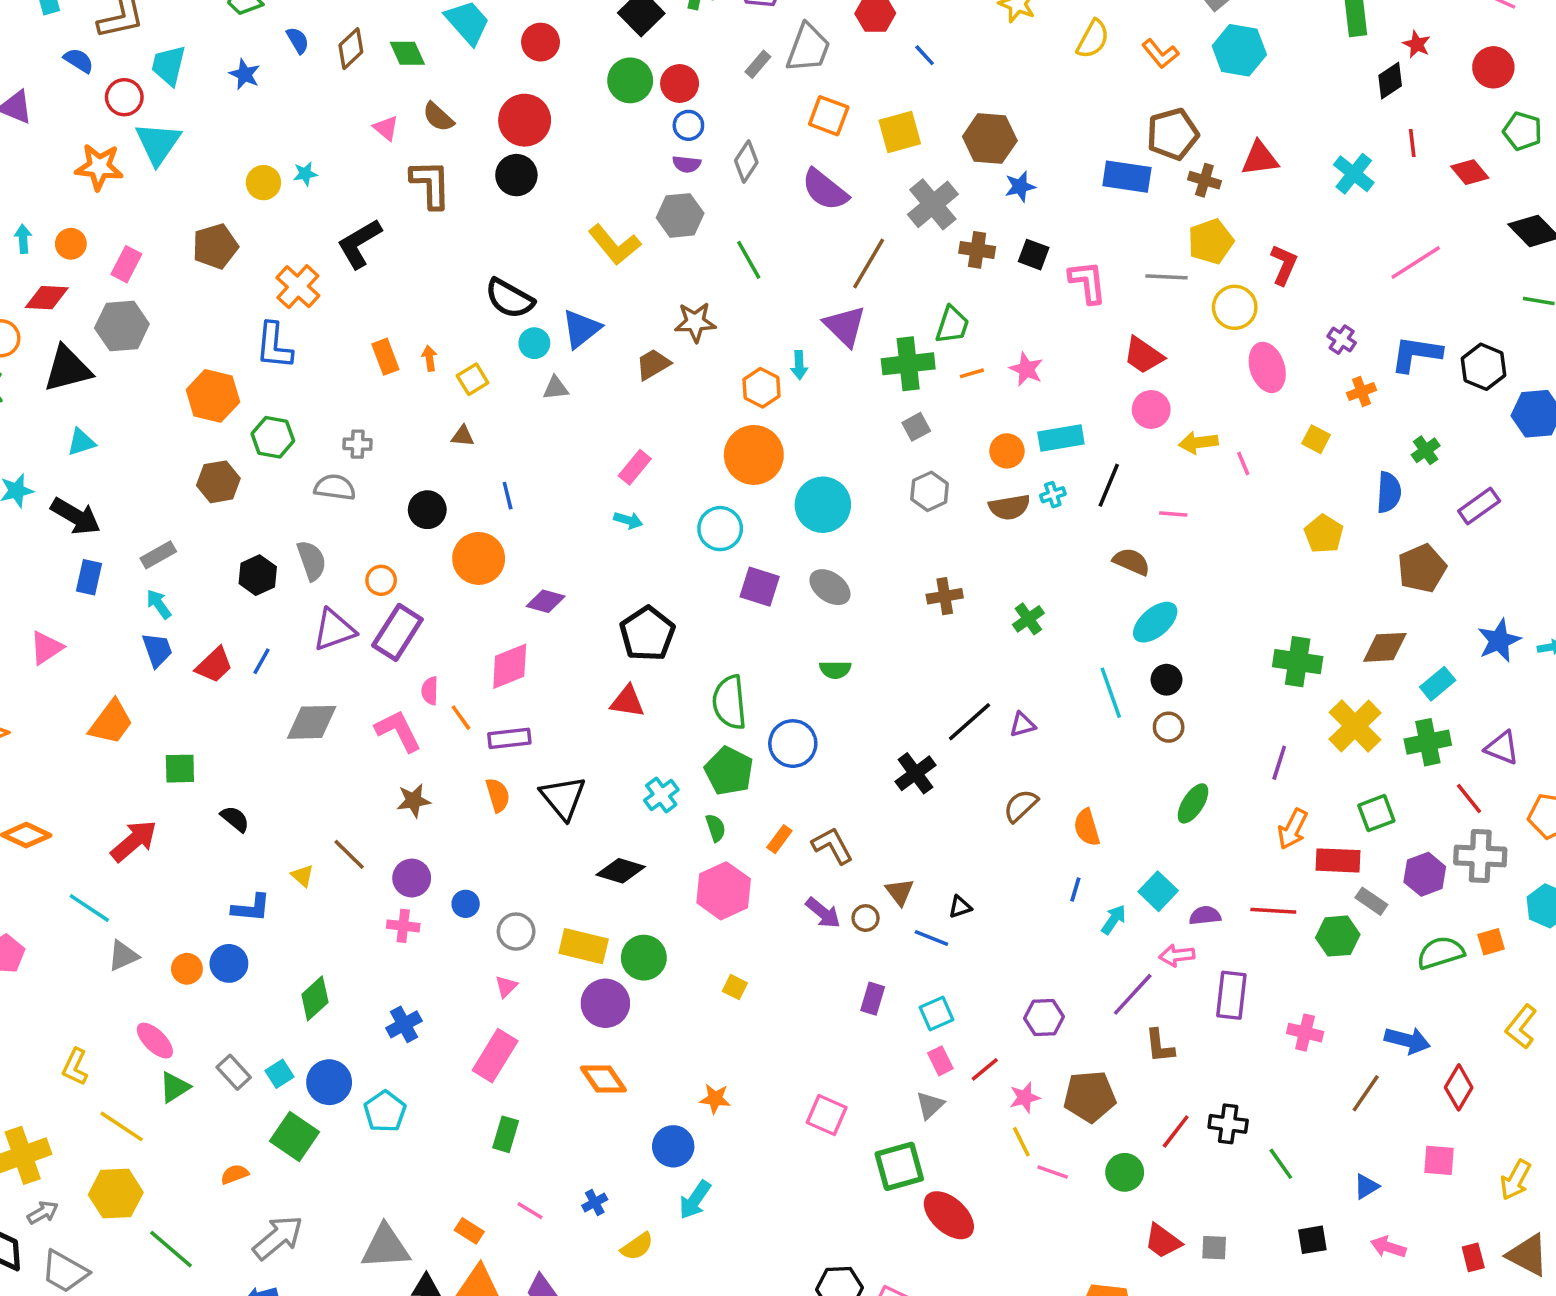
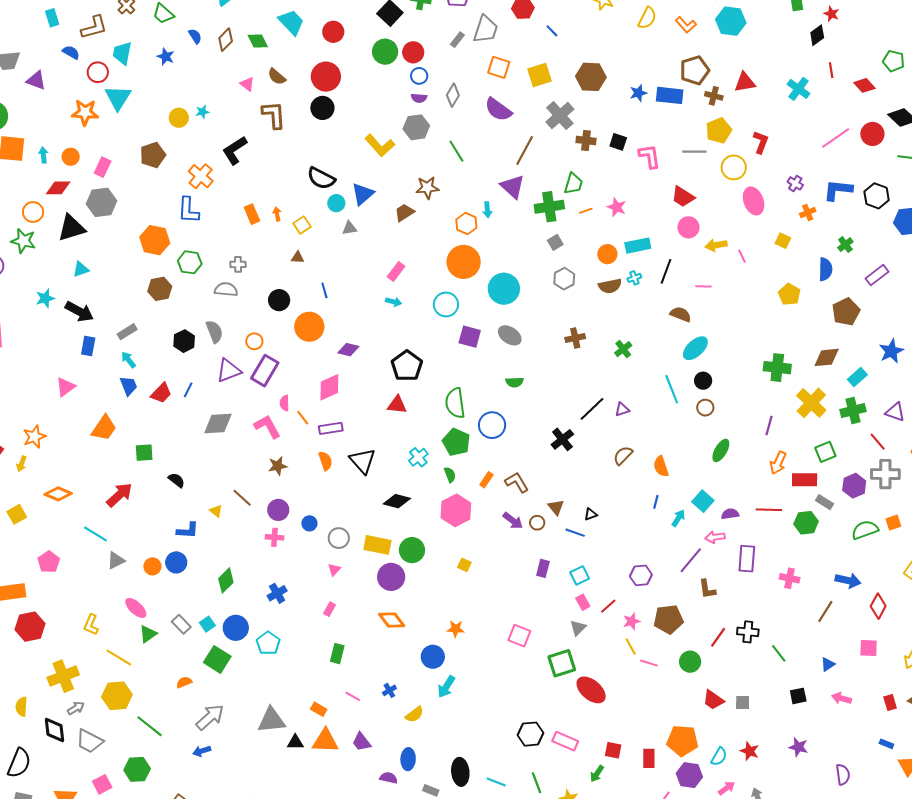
red circle: (1493, 67) -> (872, 134), moved
blue star: (1020, 187) -> (638, 93), moved
pink rectangle: (495, 1056) -> (330, 609), size x0.5

